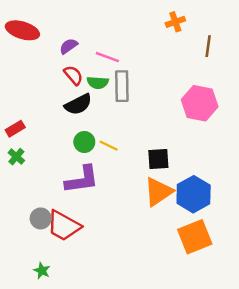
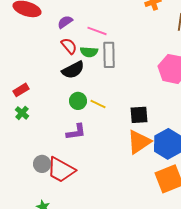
purple L-shape: (82, 180) -> (76, 132), size x0.7

